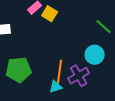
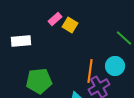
orange line: (60, 72) -> (90, 71), moved

